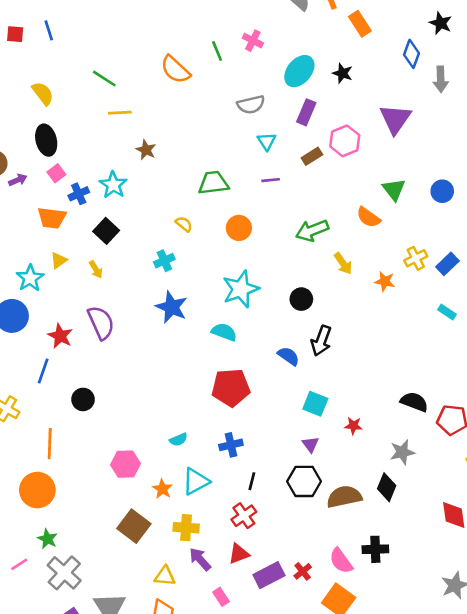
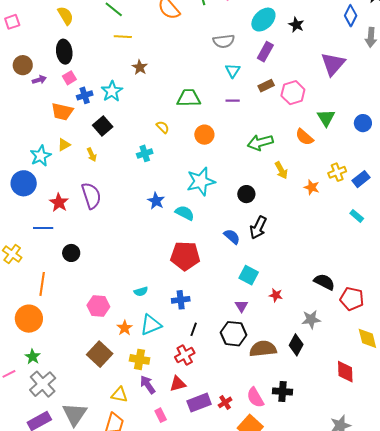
pink hexagon: (345, 141) -> (293, 93), moved
blue star: (172, 307) -> (156, 201), moved, size x0.7
blue line: (43, 371) -> (43, 228), turned 66

